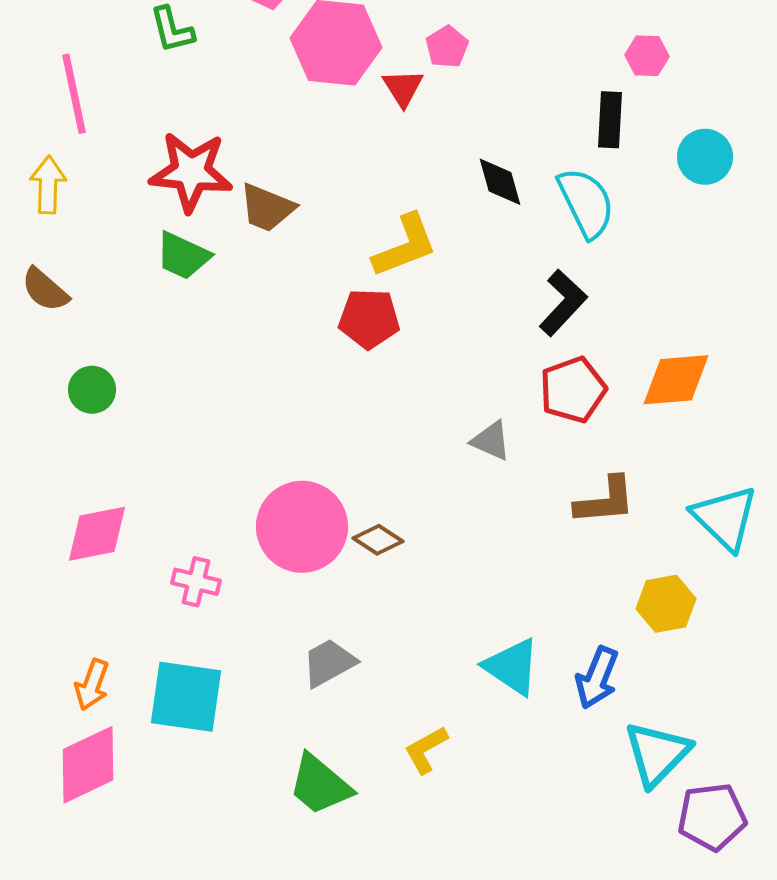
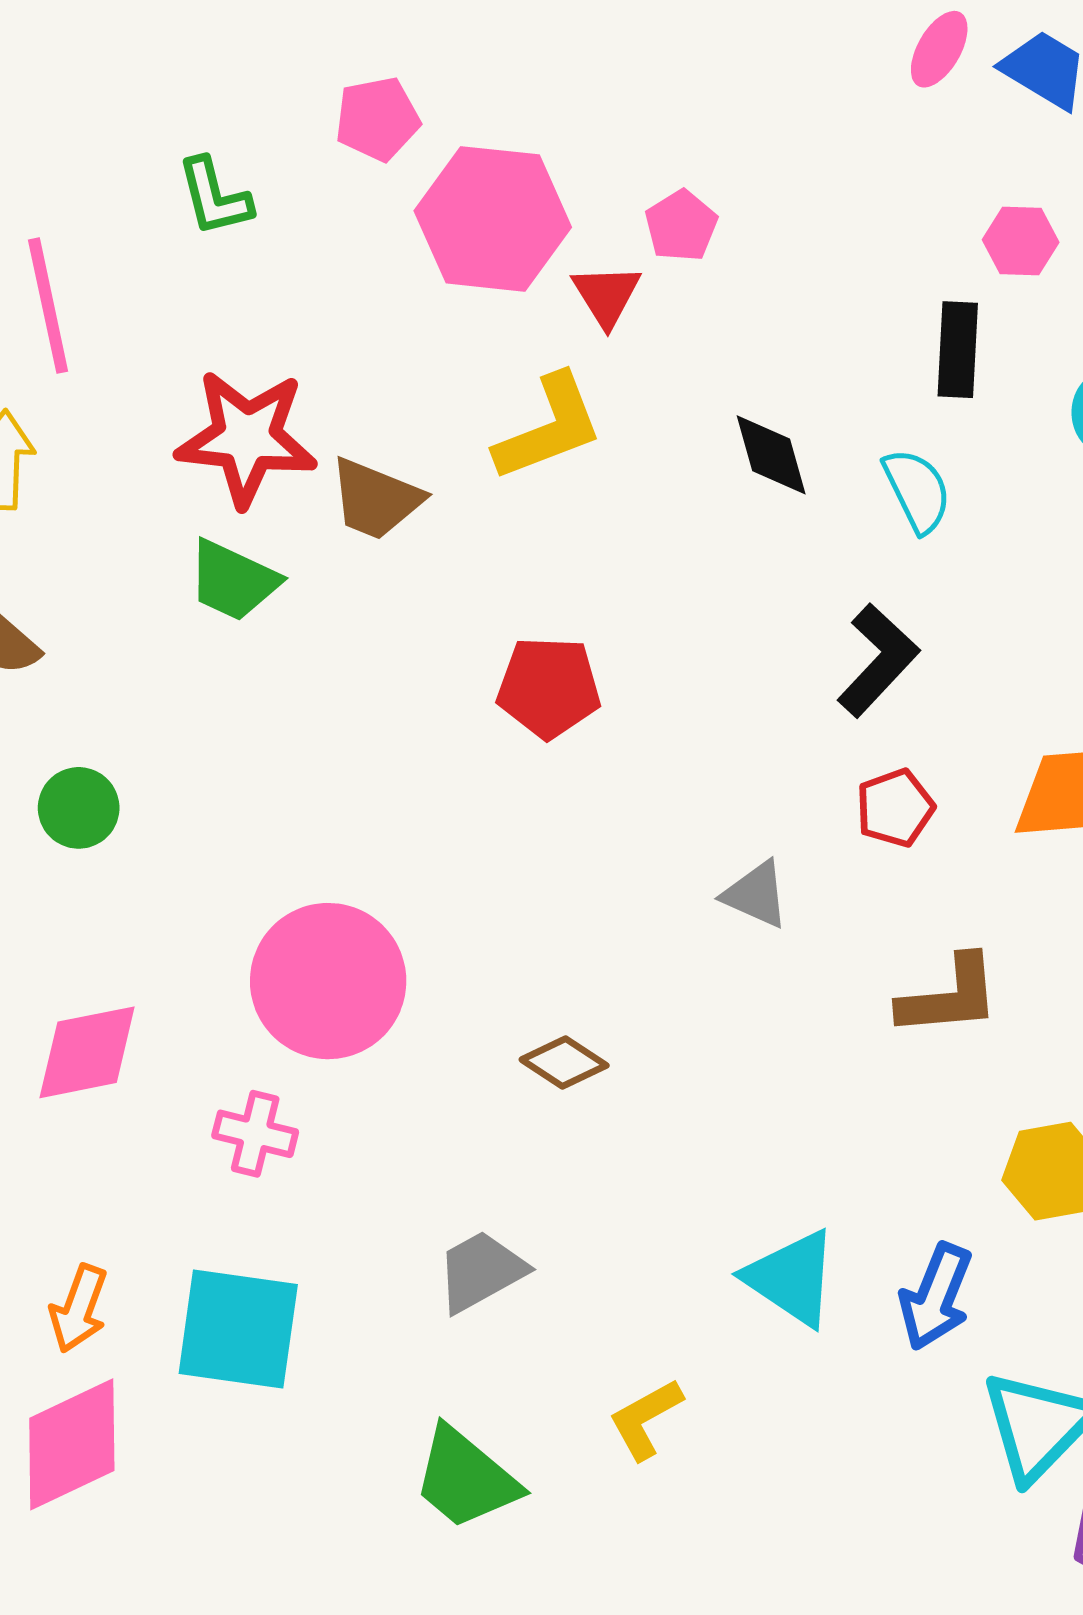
cyan semicircle: (586, 203) -> (917, 491), size x0.7
yellow L-shape: (405, 246) -> (549, 428), moved
red pentagon: (573, 390) -> (895, 808), size x0.7
pink circle: (302, 527) -> (328, 981), moved

